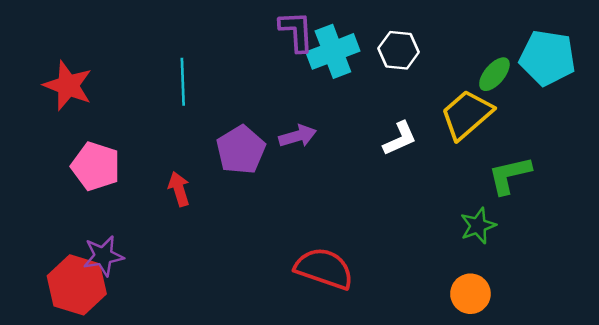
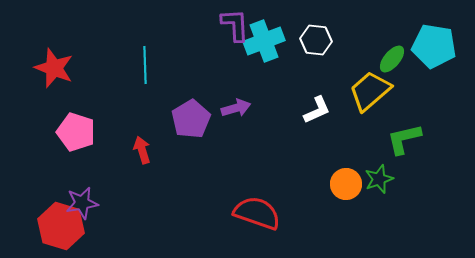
orange circle: (470, 294) -> (346, 184), moved

